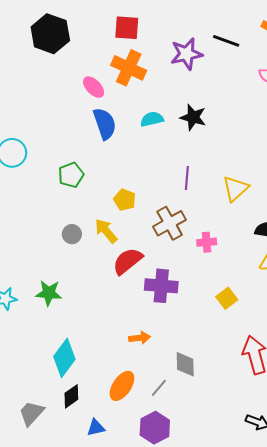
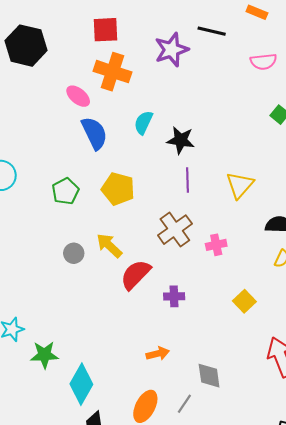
black star: (193, 117) -> (181, 140), moved
cyan semicircle: (152, 119) -> (143, 123), turned -45
yellow pentagon: (125, 200) -> (118, 189), moved, size x1.4
purple cross: (161, 286) -> (174, 296), size x0.6
green star: (49, 293) -> (44, 355), moved

